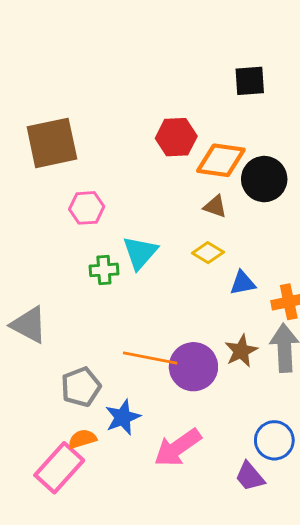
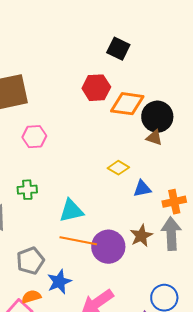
black square: (250, 81) -> (118, 49), moved, turned 30
brown triangle: (215, 206) -> (154, 138), moved
cyan triangle: (140, 253) -> (71, 211), moved, turned 36
green cross: (104, 270) -> (27, 190), moved

